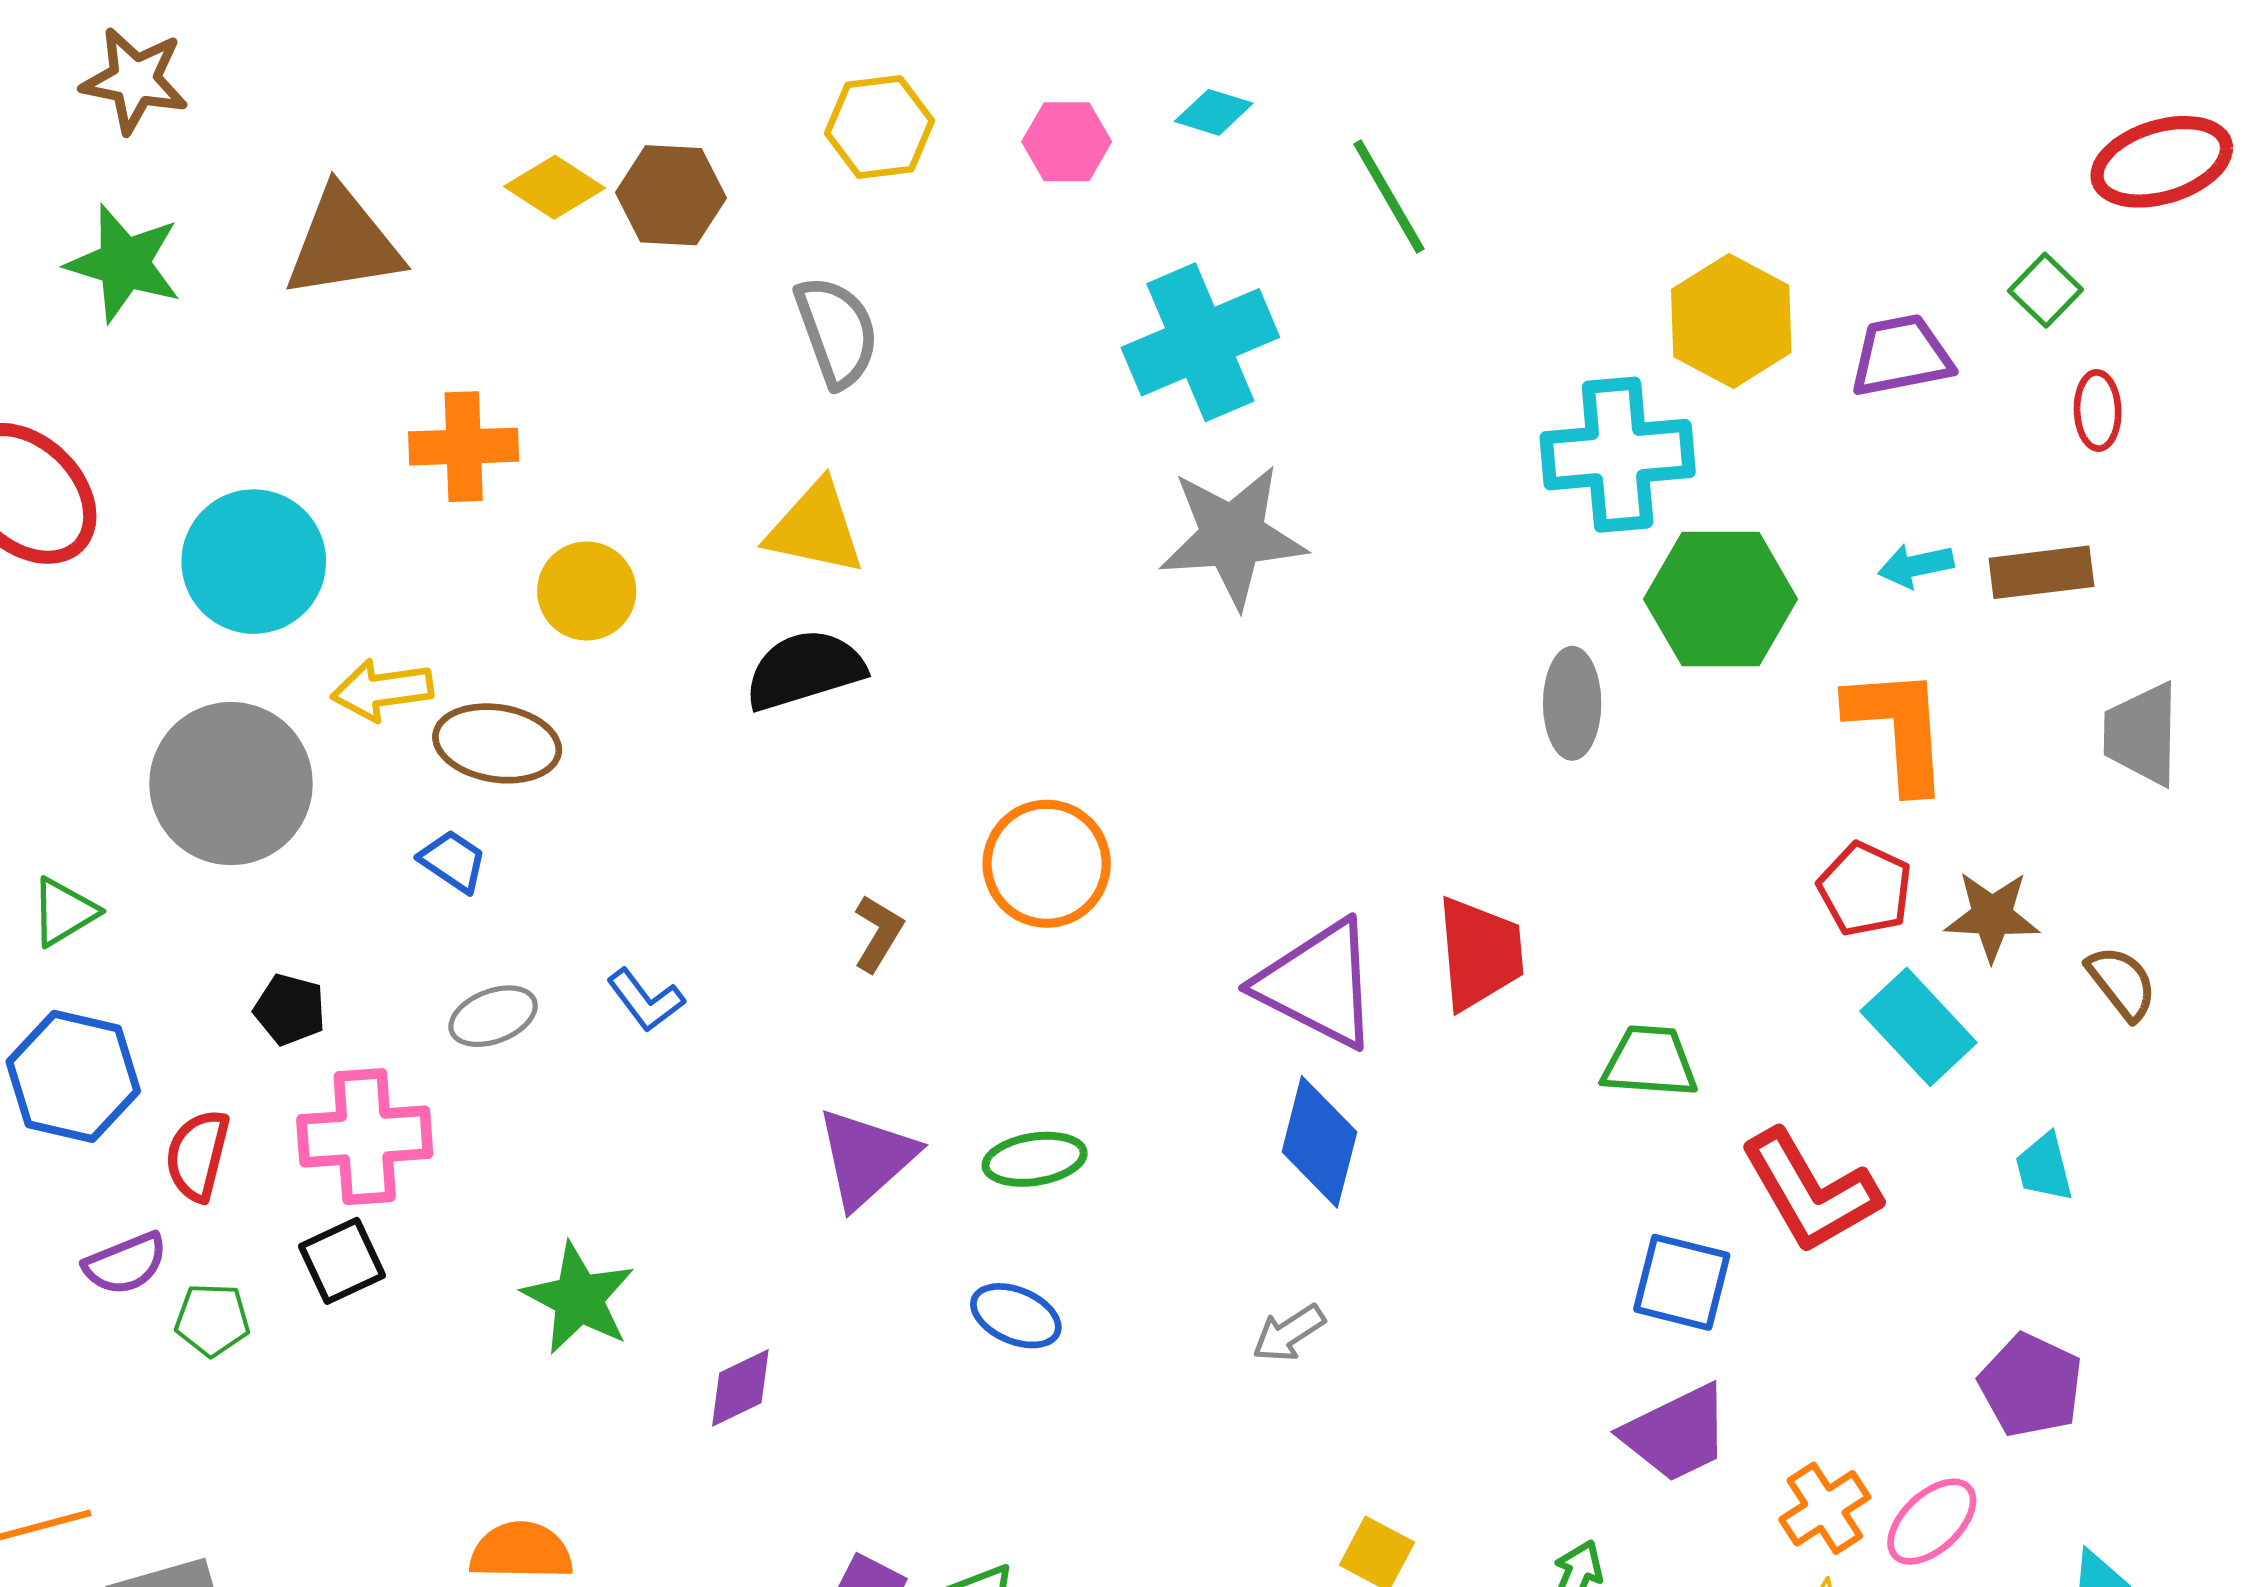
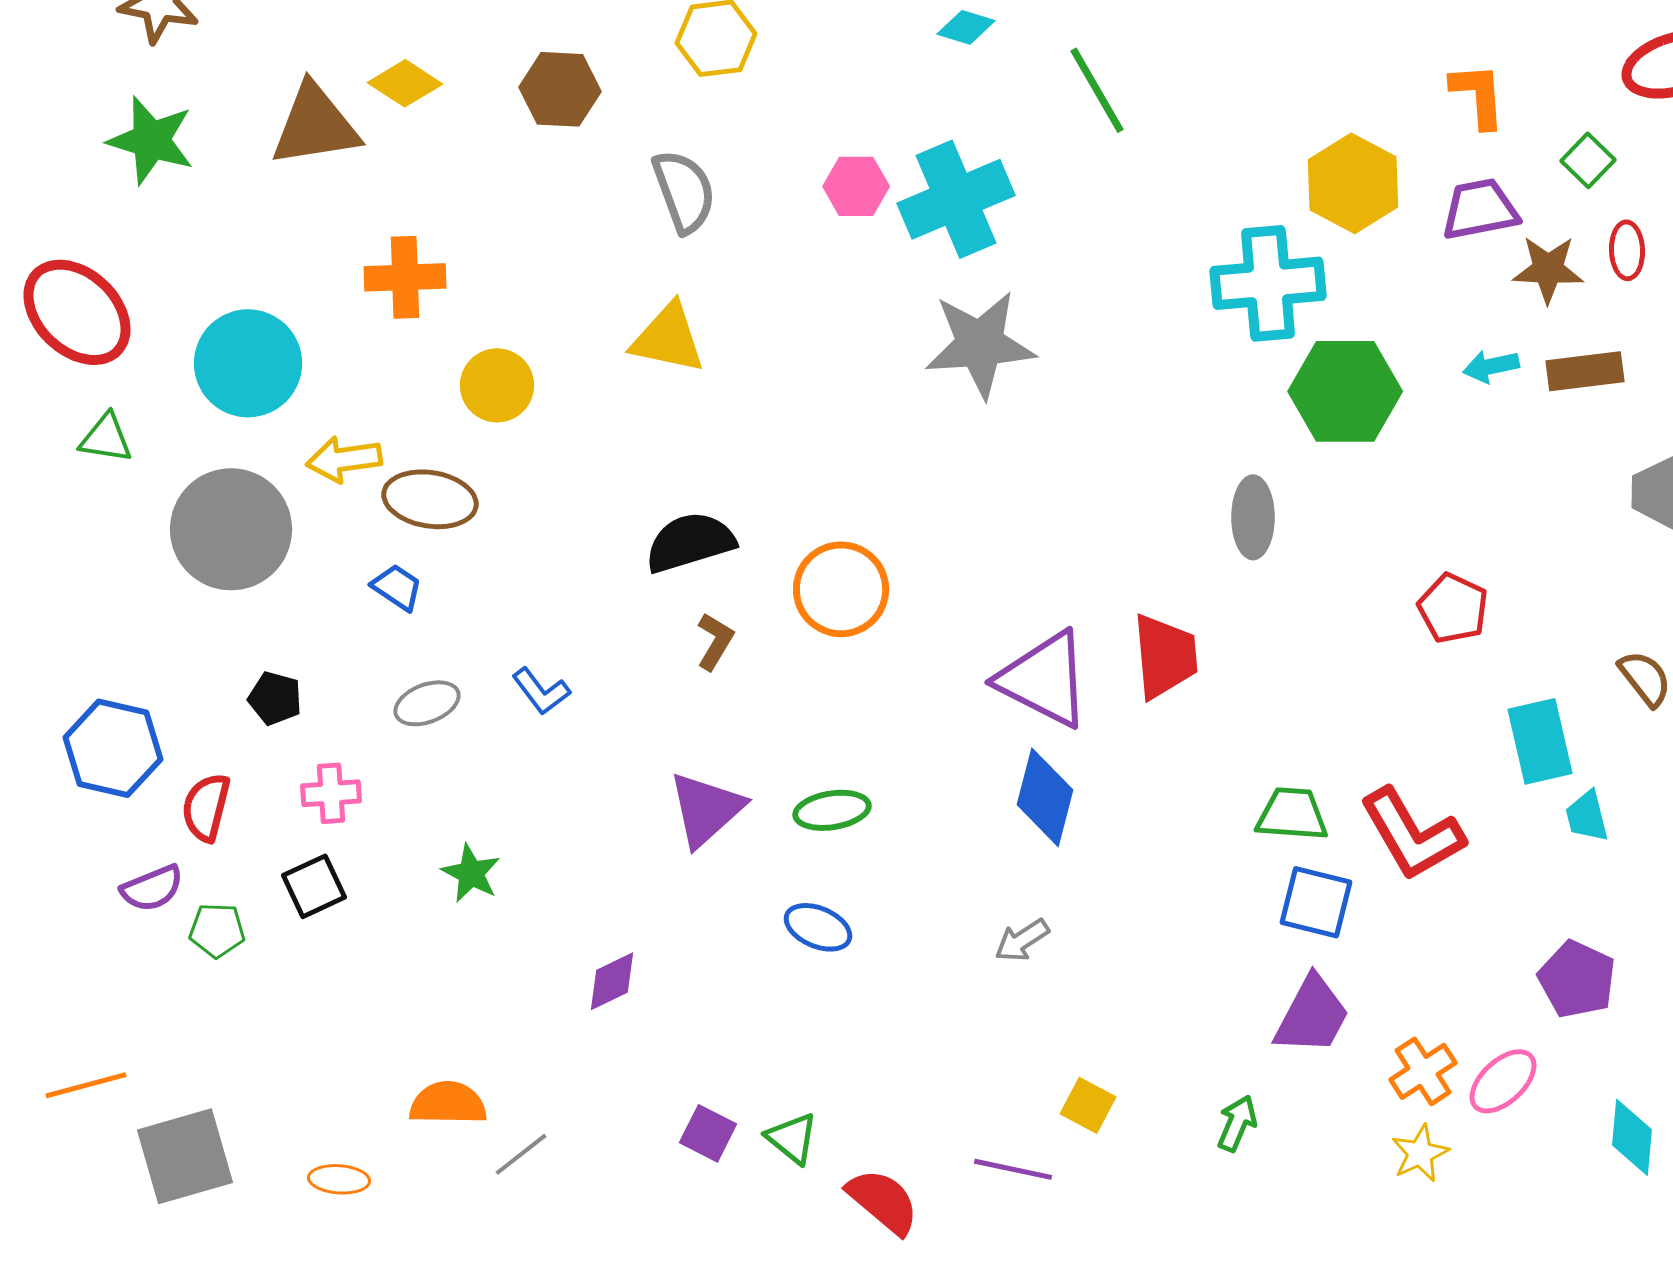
pink hexagon: (1067, 142) -> (856, 186), moved
yellow diamond: (555, 187) -> (405, 83), moved
black semicircle: (805, 670) -> (690, 542), moved
gray ellipse: (1572, 703) -> (1253, 517), moved
orange L-shape: (1898, 729) -> (1478, 95), moved, size x0.7
green triangle: (64, 912) -> (106, 438), moved, turned 40
brown star: (1992, 916) -> (1548, 269), moved
cyan rectangle: (1918, 1027) -> (1540, 741), moved, turned 30
green trapezoid: (1650, 1062) -> (1292, 814), moved
pink cross: (365, 1137) -> (331, 793), size x0.6
green star: (579, 1298) -> (471, 873), moved, size x0.7
purple trapezoid: (1676, 1433) -> (1312, 1015), turned -36

